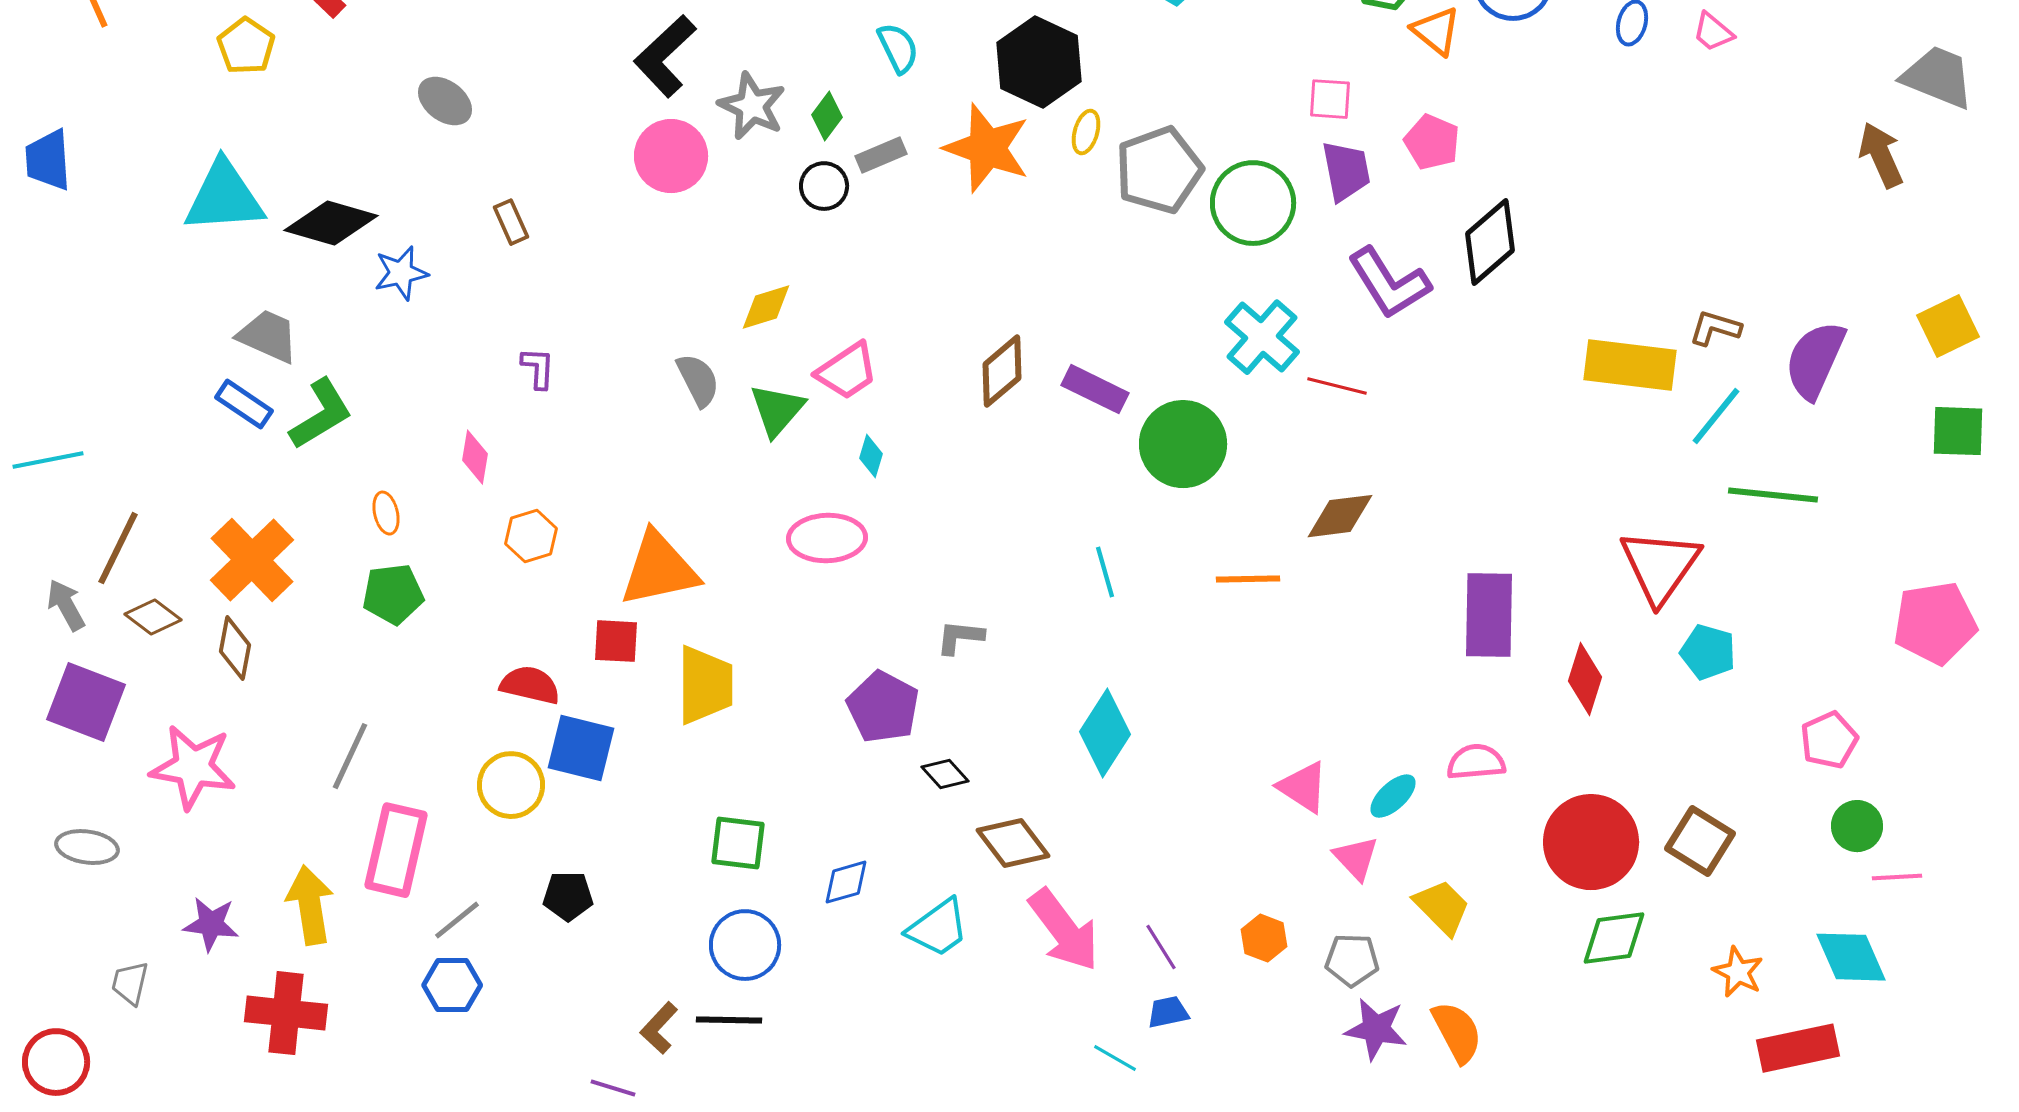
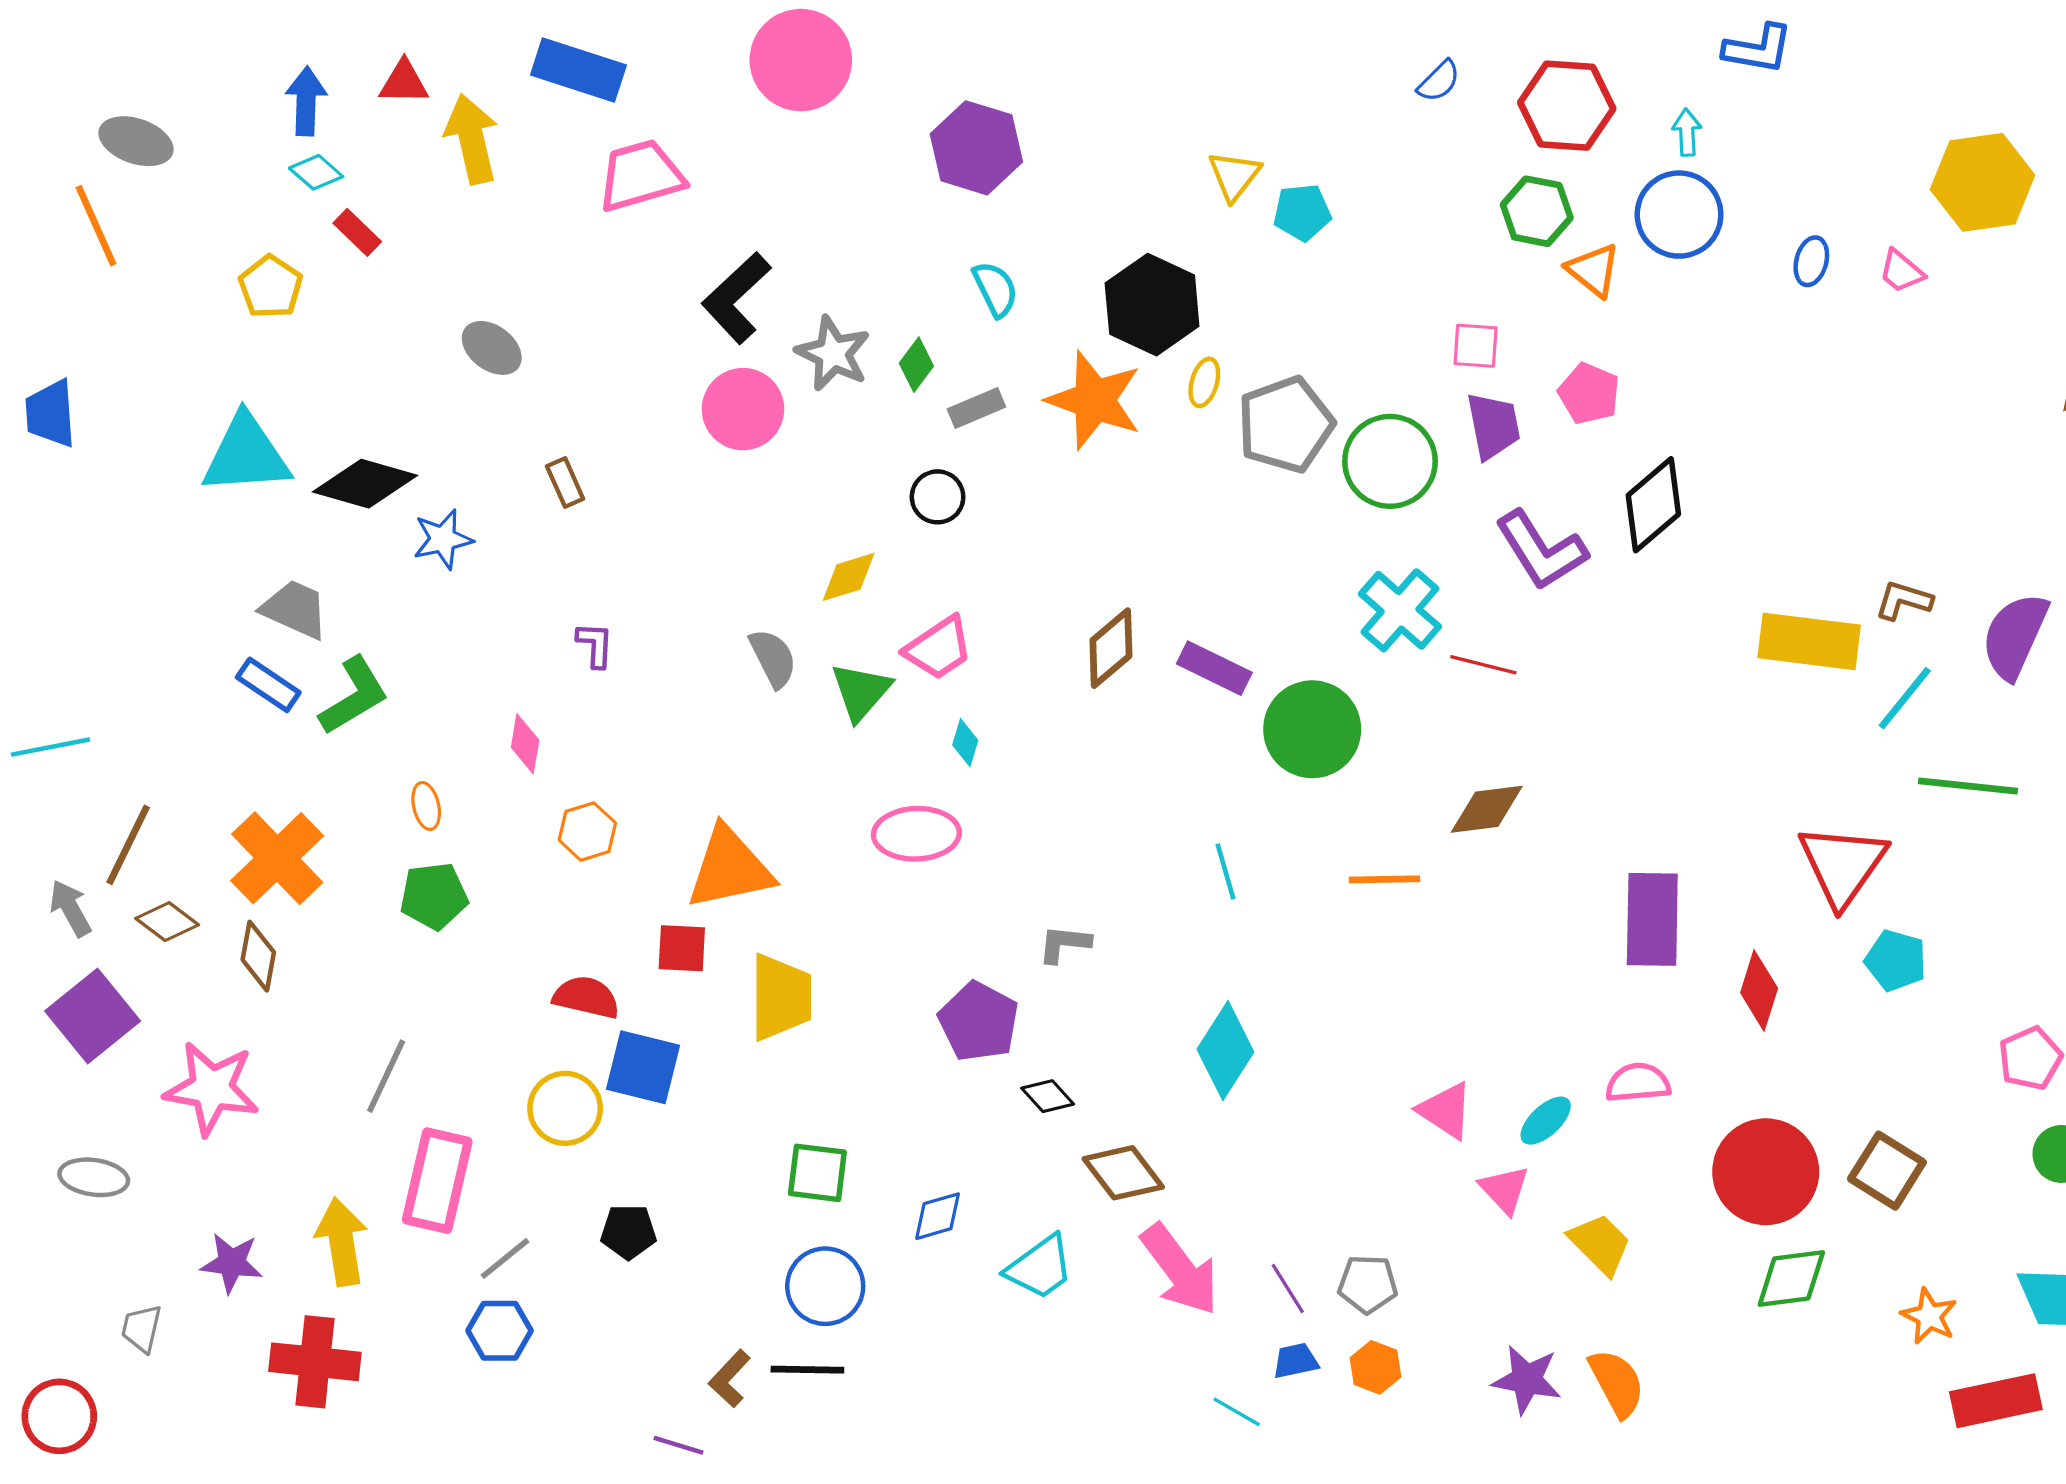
black circle: (824, 186) -> (938, 497), moved
purple square: (86, 702) -> (93, 1016), turned 30
orange hexagon: (1264, 938) -> (1376, 1367), moved
gray pentagon: (1352, 960) -> (1368, 1284), moved

